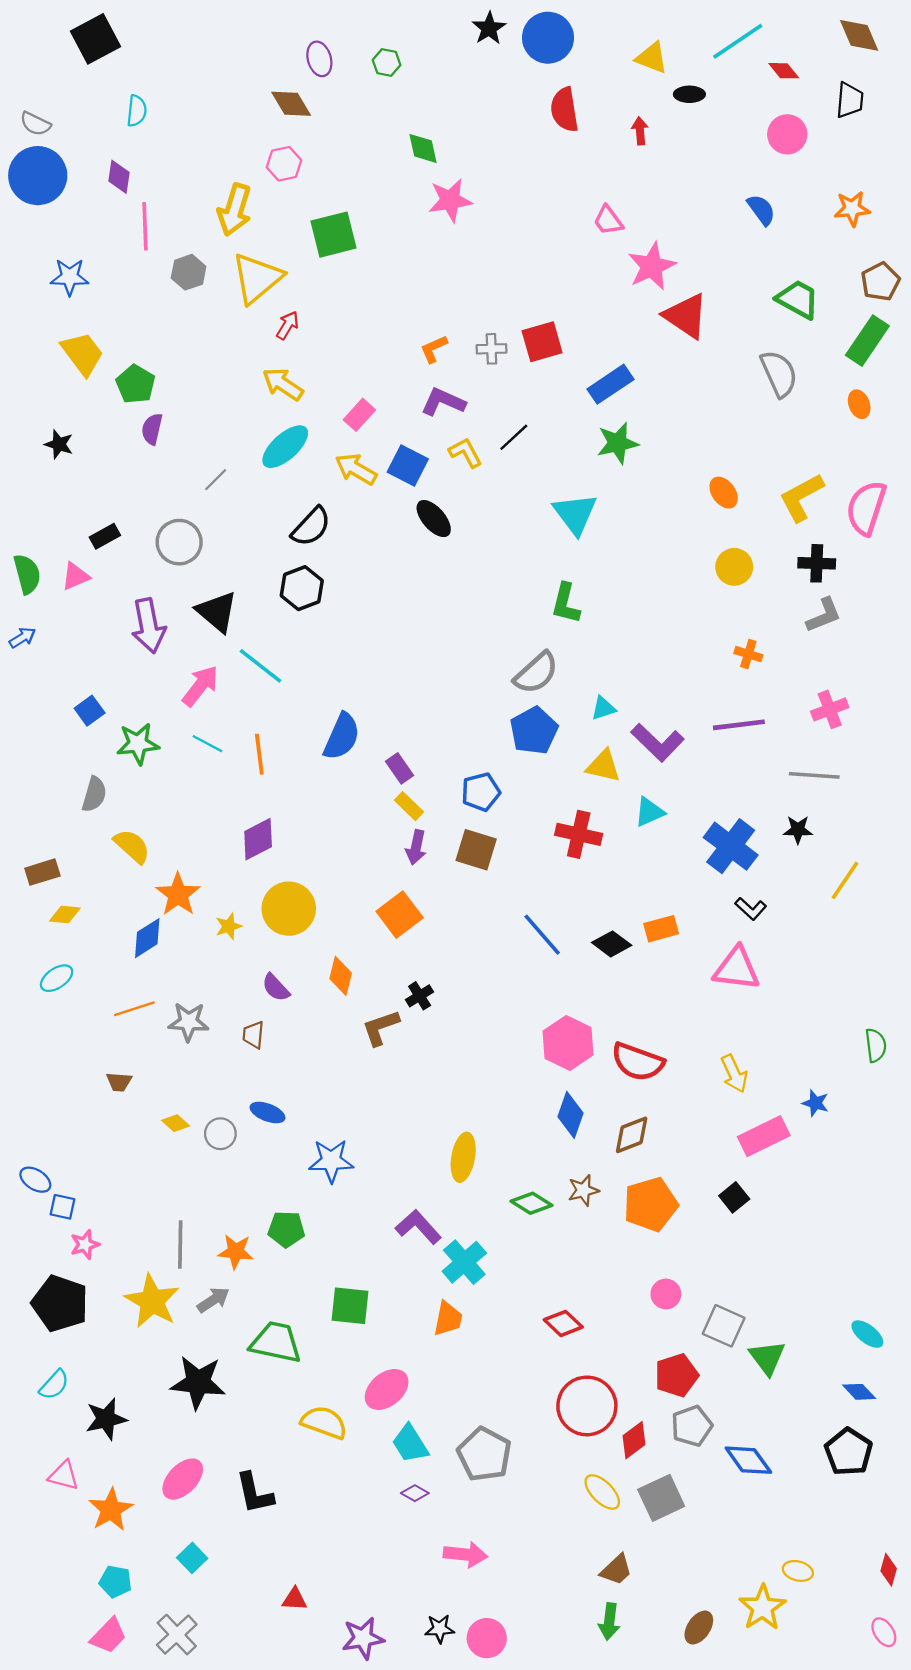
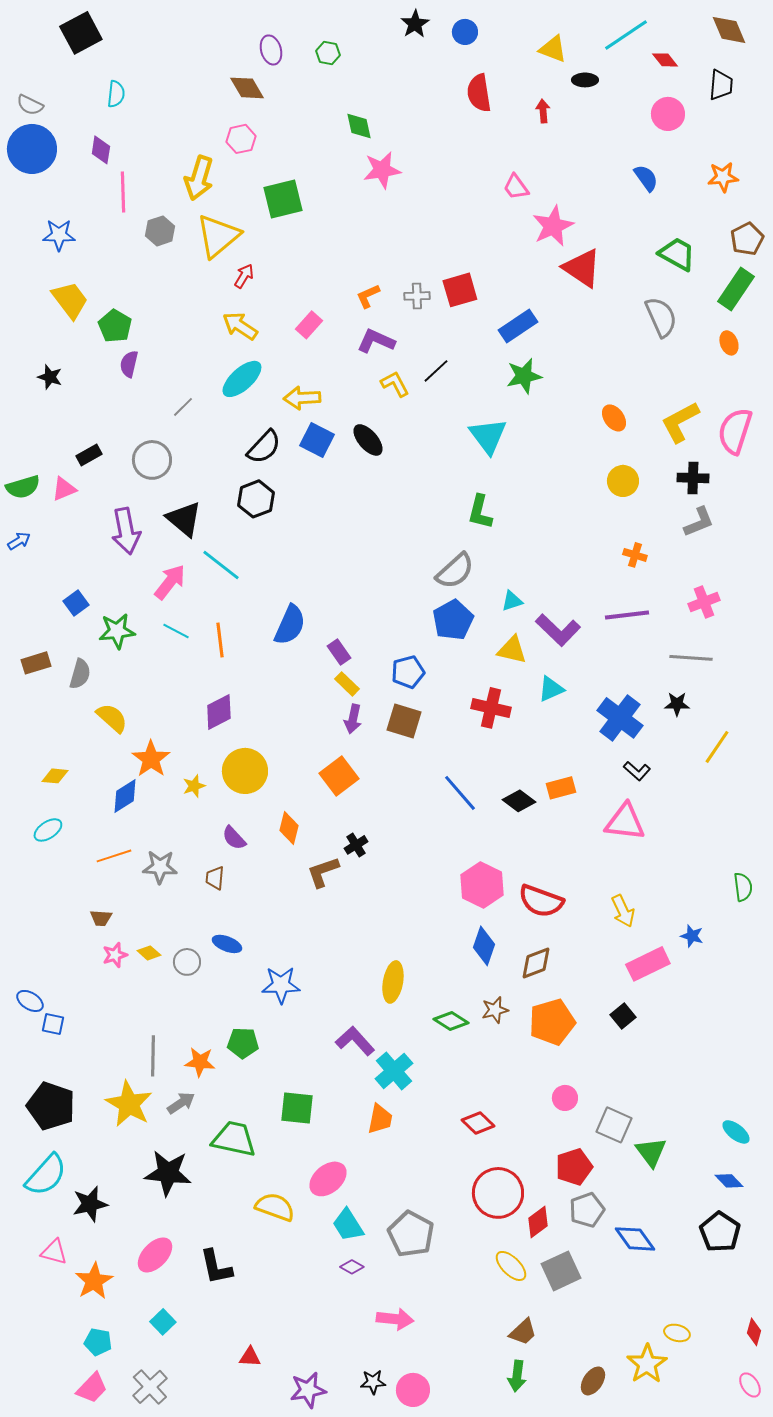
blue circle: (548, 38) -> (465, 32), size x0.6
pink rectangle: (359, 415) -> (309, 325), moved
blue square: (408, 466) -> (317, 440), moved
yellow arrow: (356, 469) -> (302, 398), turned -33
green semicircle: (27, 574) -> (23, 487), turned 88
brown rectangle: (42, 872) -> (36, 663), moved
pink star: (85, 1244) -> (115, 955), moved
cyan semicircle: (54, 1385) -> (46, 1175), size x1.6

